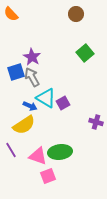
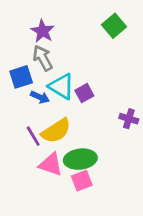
blue square: (16, 72) -> (21, 77), moved
yellow semicircle: (24, 125) -> (56, 131), moved
purple line: (11, 150) -> (33, 136), moved
pink square: (48, 176) -> (82, 181), moved

